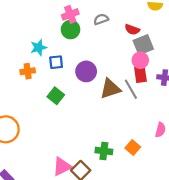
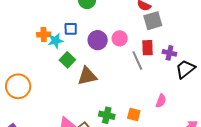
cyan star: (39, 47) -> (56, 41), moved
pink circle: (140, 60) -> (120, 38), moved
brown triangle: (110, 89) -> (87, 76), moved
orange square: (133, 147) -> (134, 115), turned -32

